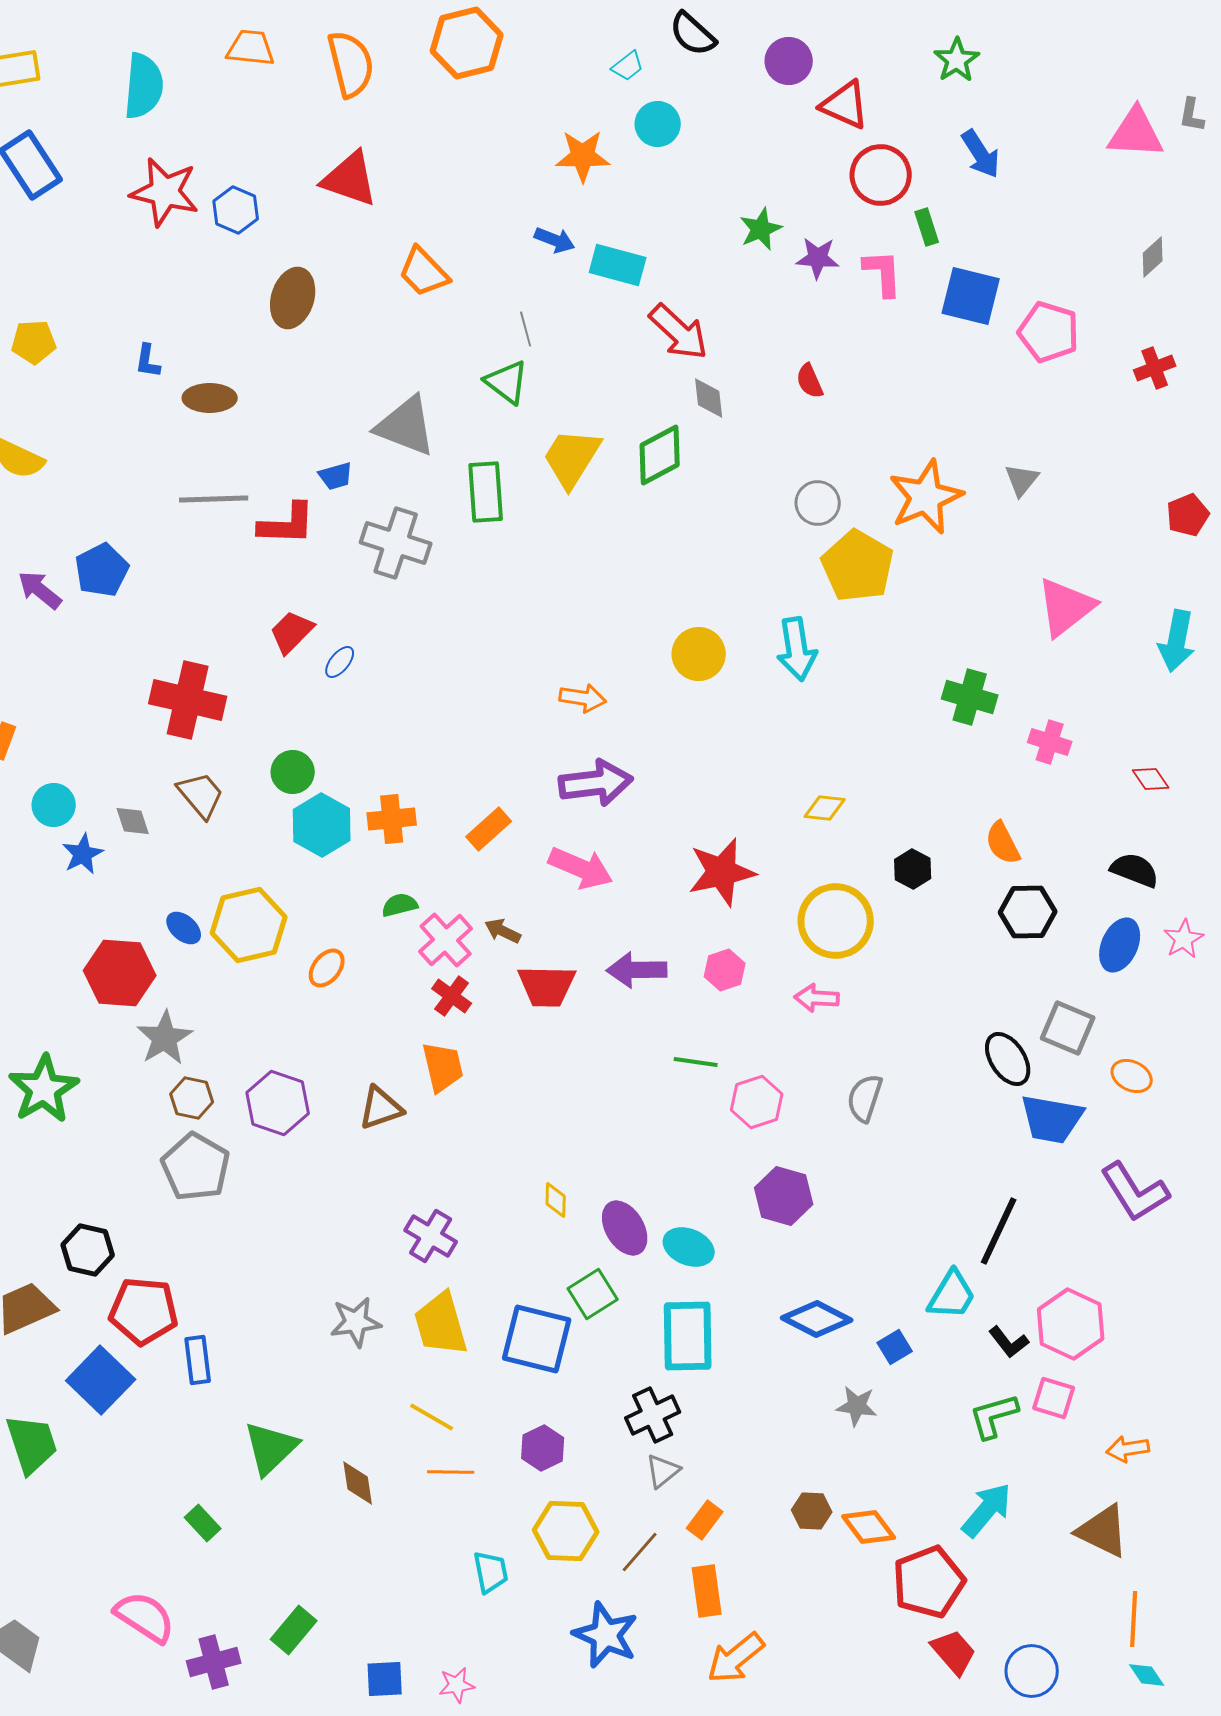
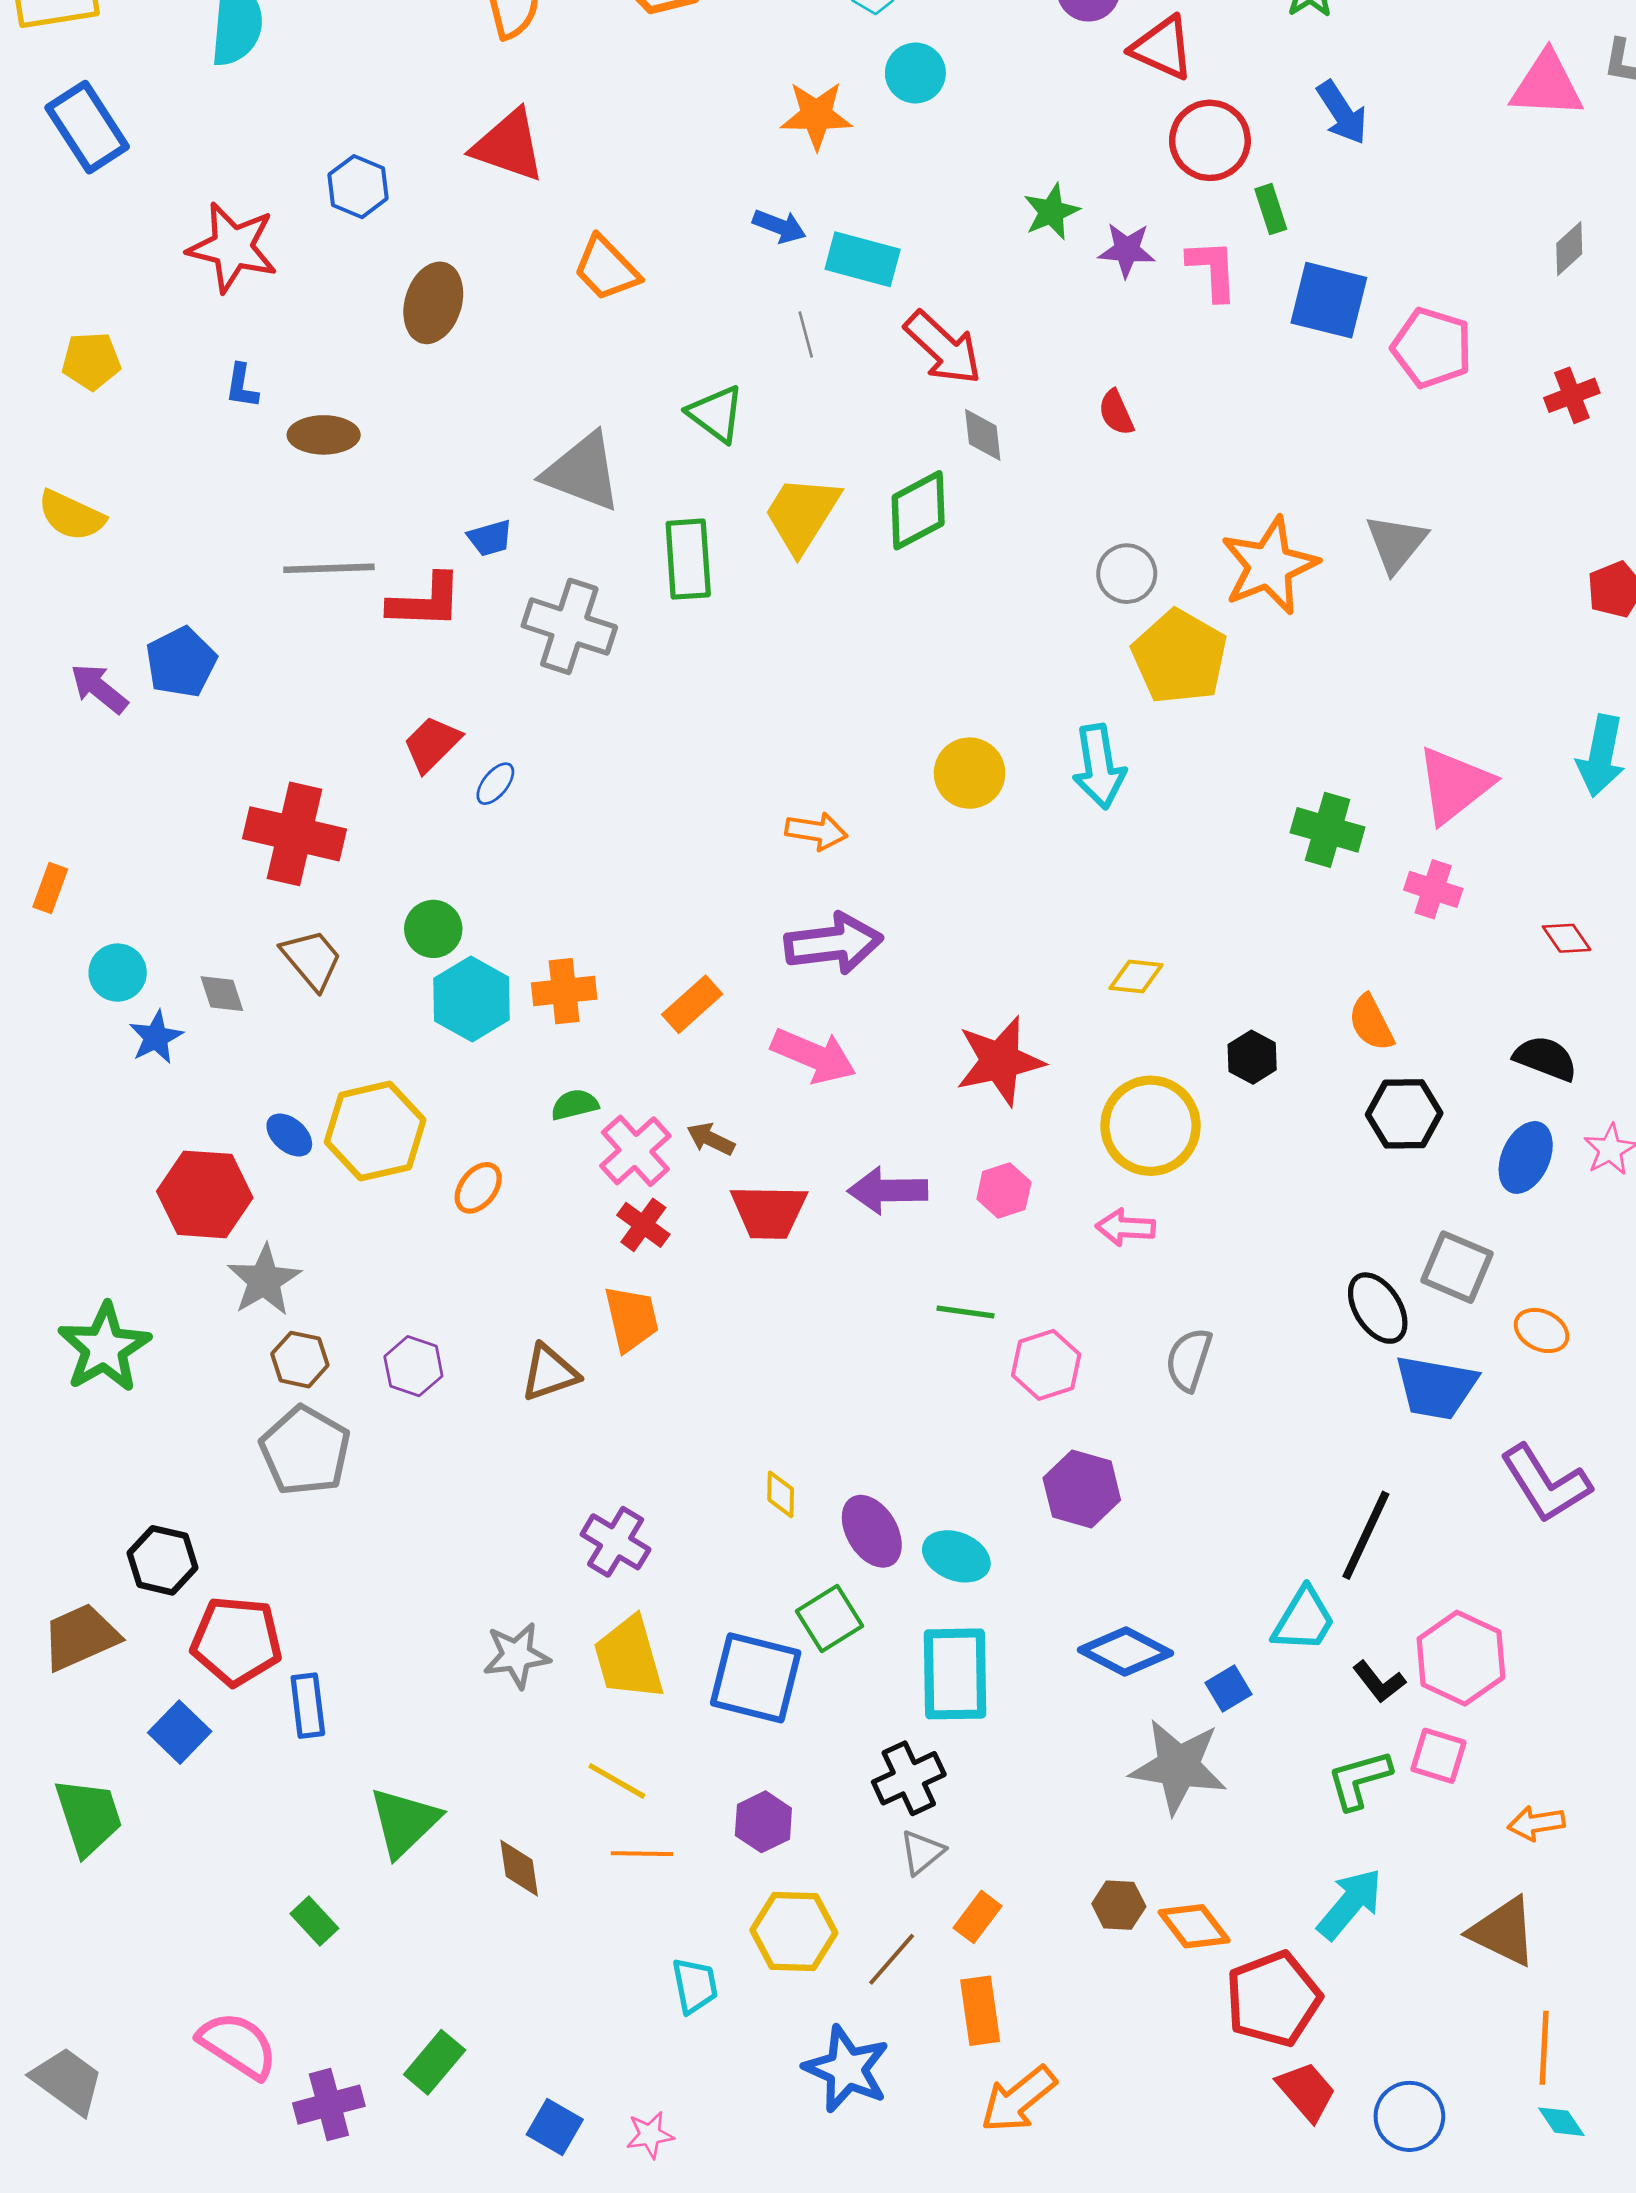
red star: (165, 192) -> (232, 247), moved
gray line: (526, 329) -> (806, 335), moved
gray triangle: (1022, 480) -> (1396, 543), size x1.4
pink triangle: (1066, 607) -> (1454, 785), moved
purple hexagon: (278, 1103) -> (413, 1366), size x0.7
blue square: (101, 1380) -> (180, 1732), size x0.7
gray star: (857, 1406) -> (1178, 1766), size x1.8
blue square: (385, 1679) -> (555, 2127), turned 33

